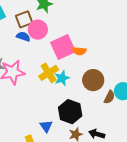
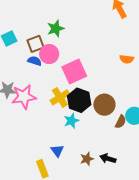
orange semicircle: (79, 51) -> (127, 59), moved
cyan star: (62, 78) -> (71, 121), moved
black hexagon: (70, 112) -> (79, 100), moved

